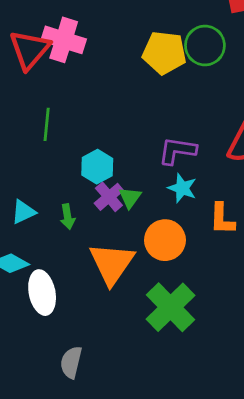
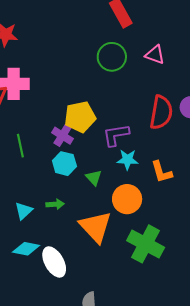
yellow pentagon: (164, 53) -> (80, 117), moved
purple cross: (109, 197) -> (62, 136), moved
green arrow: (68, 217) -> (55, 204), turned -66

